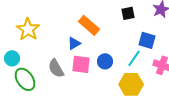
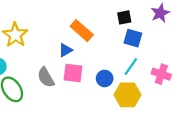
blue square: (147, 40) -> (133, 38), moved
blue circle: (105, 61) -> (105, 78), moved

